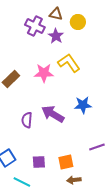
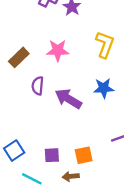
yellow L-shape: (69, 63) -> (105, 45), moved, turned 55
purple semicircle: (27, 120) -> (38, 86), moved
brown arrow: (74, 180) -> (71, 176), moved

